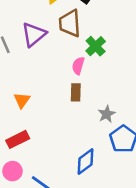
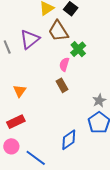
brown trapezoid: (70, 23) -> (58, 31), turned -30
brown rectangle: (76, 92) -> (62, 85), turned -32
gray star: (107, 114) -> (99, 101), moved

